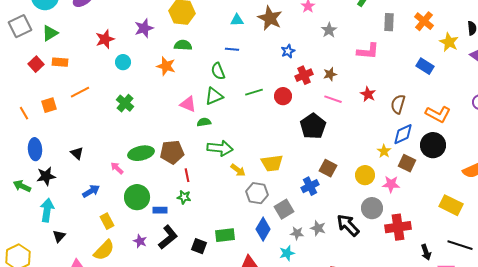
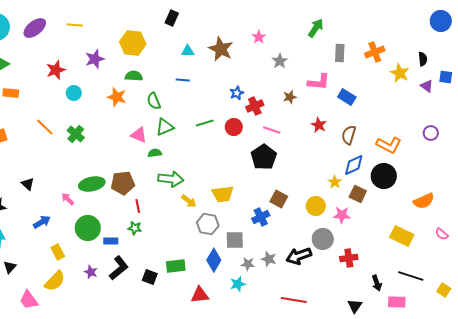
orange cross: (424, 21) -> (375, 52), turned 30
blue star: (288, 51) -> (237, 93), moved
blue rectangle: (425, 66) -> (347, 97), moved
green semicircle: (218, 71) -> (154, 101), moved
brown star: (330, 74) -> (290, 97), moved
orange line: (80, 92) -> (45, 127), moved, turned 72
pink line: (333, 99) -> (272, 130), moved
gray square: (284, 209) -> (235, 240), turned 30
black arrow: (348, 225) -> (299, 256), turned -65
red cross: (398, 227) -> (349, 258), size x0.7

